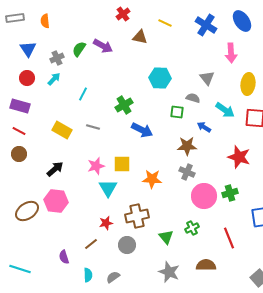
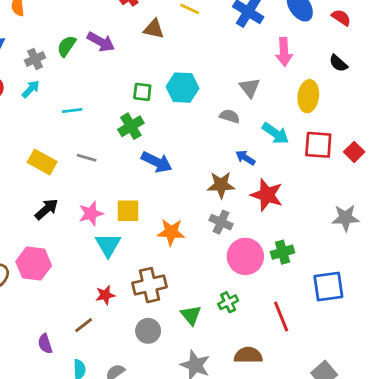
cyan line: (83, 94) -> (72, 110), turned 56
green square: (177, 112) -> (142, 92), moved
red star: (239, 157) -> (267, 195), moved
black arrow: (55, 169) -> (46, 209), moved
gray circle: (127, 245) -> (148, 331), moved

